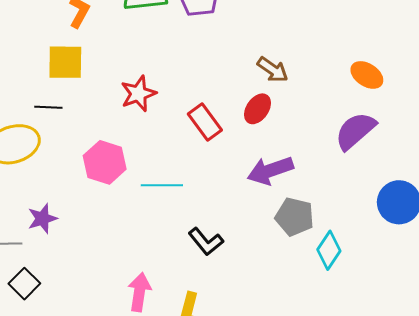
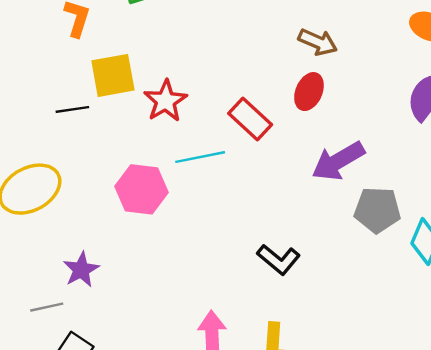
yellow square: (65, 62) -> (113, 75), moved
black line: (48, 107) -> (72, 109), moved
cyan line: (162, 185) -> (200, 157), moved

